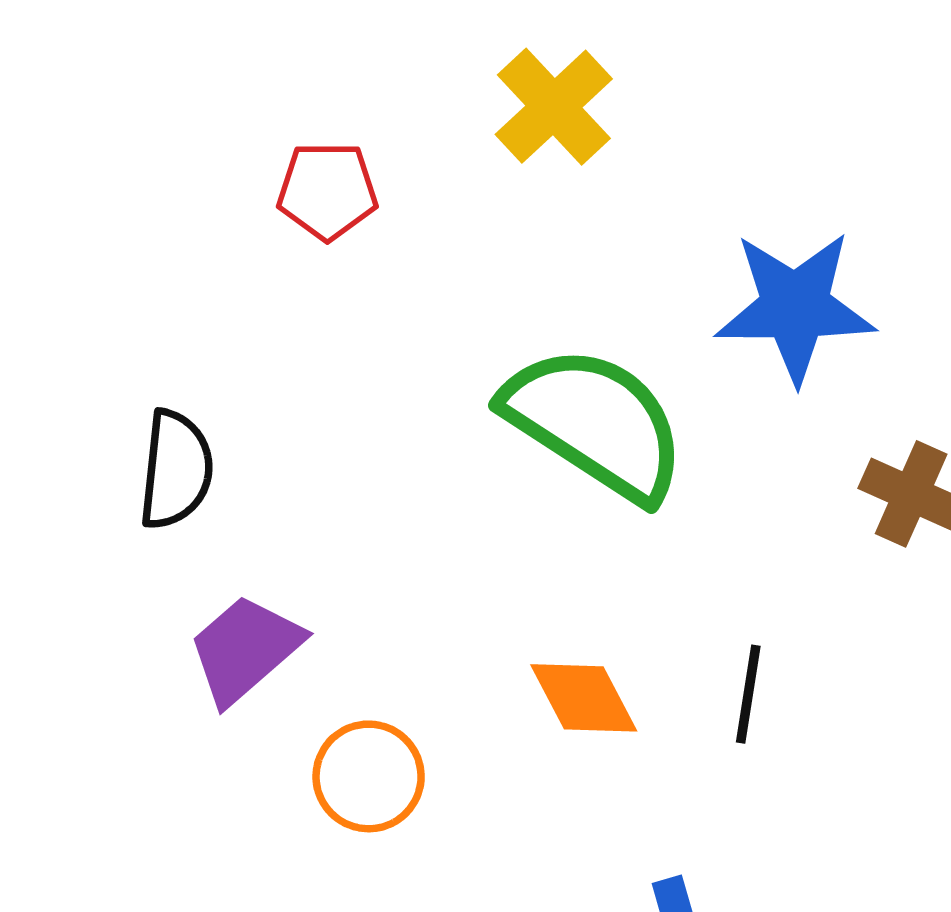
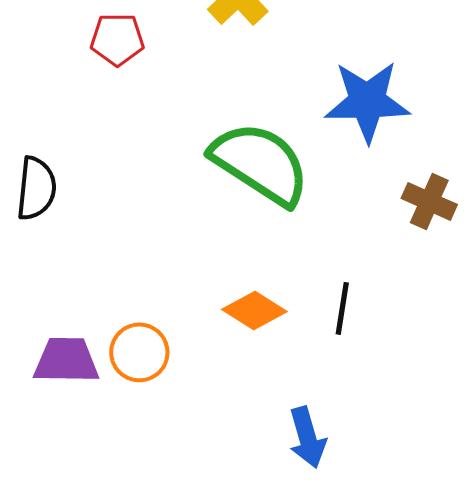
purple trapezoid: (245, 649) -> (66, 360), moved, turned 42
orange diamond: (584, 698) -> (254, 310), turned -30

